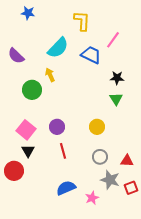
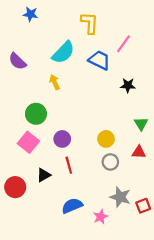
green circle: (32, 90) -> (36, 114), moved
green triangle: (116, 99) -> (141, 124), moved
black triangle: (28, 151) -> (44, 175), moved, turned 32
gray circle: (100, 157) -> (110, 162), moved
red triangle: (127, 161) -> (139, 152), moved

